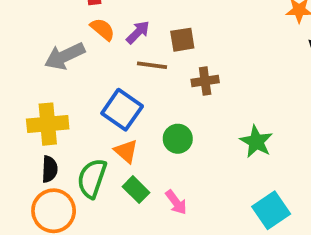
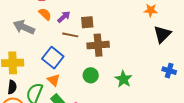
gray arrow: (65, 56) -> (24, 27), turned 45
brown cross: (205, 81) -> (98, 45), size x1.5
green circle: (178, 139) -> (91, 75), moved

